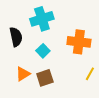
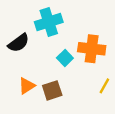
black semicircle: (16, 37) -> (19, 43), turned 66
cyan square: (43, 51) -> (65, 58), moved

